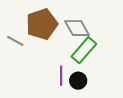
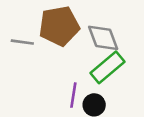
gray line: (15, 41) -> (22, 42), turned -30

